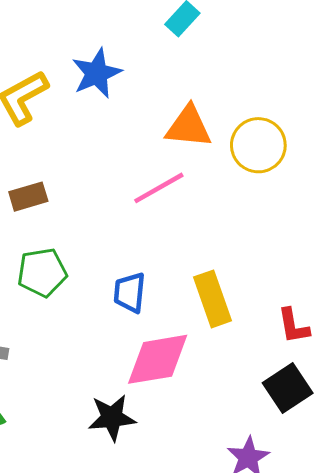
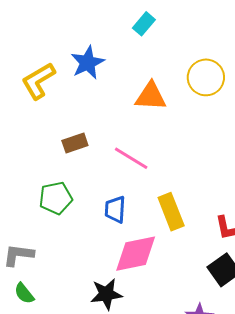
yellow circle: (258, 145) -> (206, 77), moved
pink line: (159, 188) -> (131, 158), moved, turned 63
brown rectangle: (28, 197) -> (75, 143), moved

